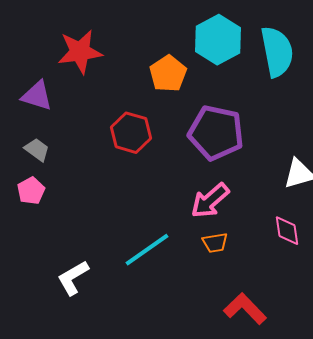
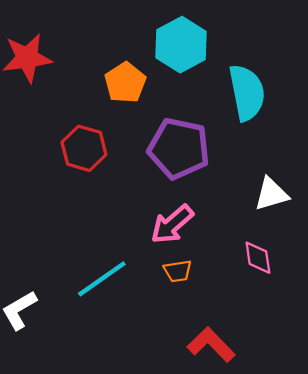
cyan semicircle: (277, 52) -> (247, 93), moved

